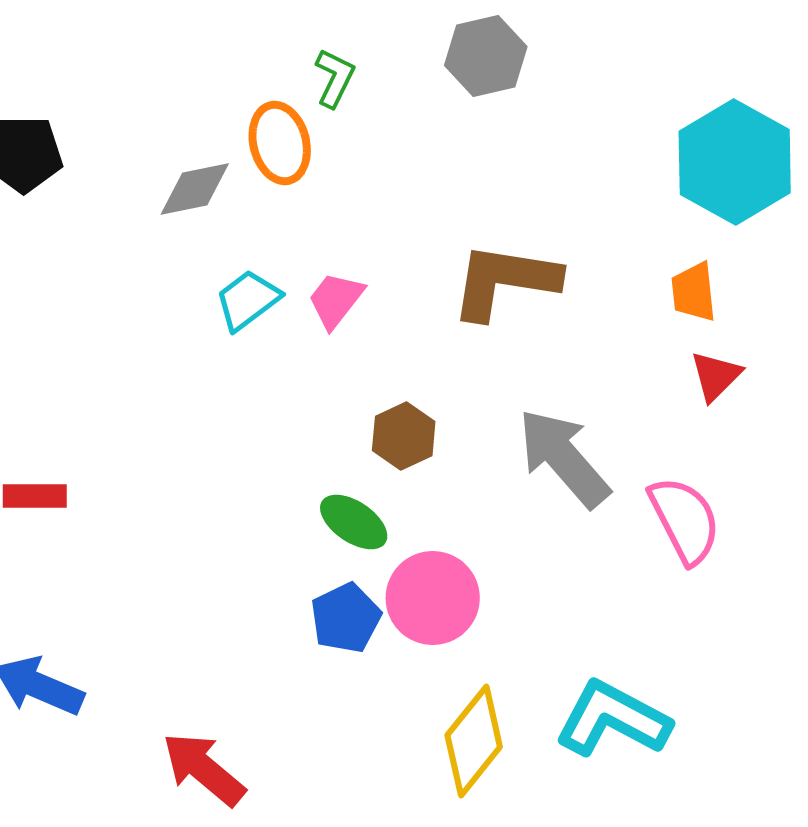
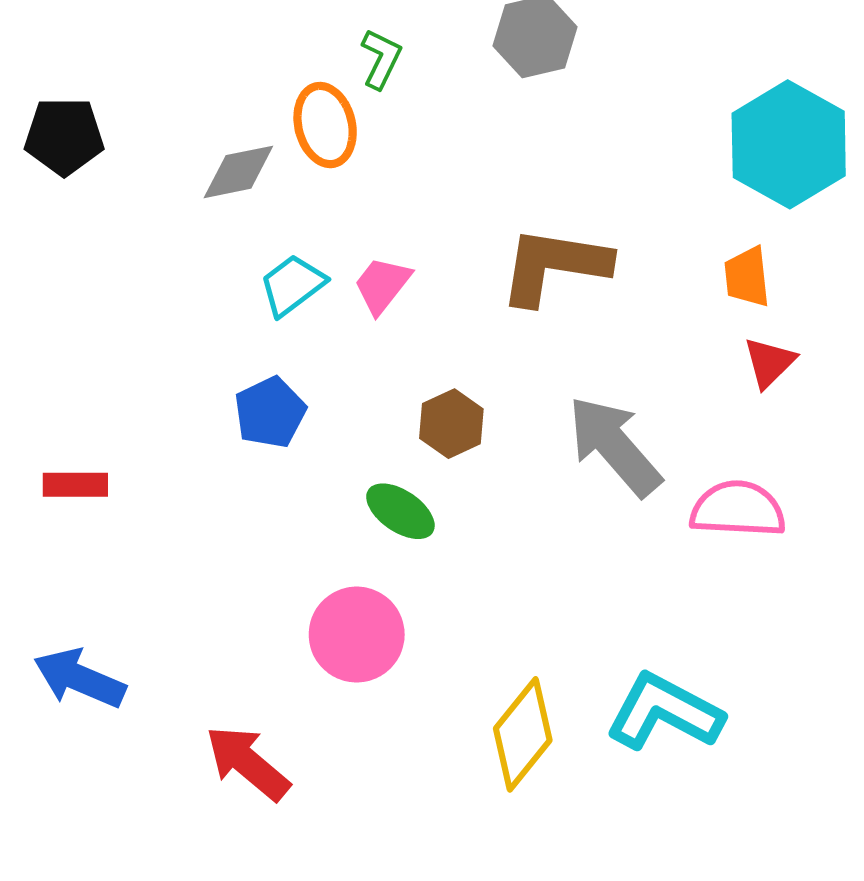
pink semicircle: (685, 520) -> (738, 509), turned -60
pink circle: (433, 598) -> (357, 635), moved
blue pentagon: (346, 618) -> (270, 412), moved

